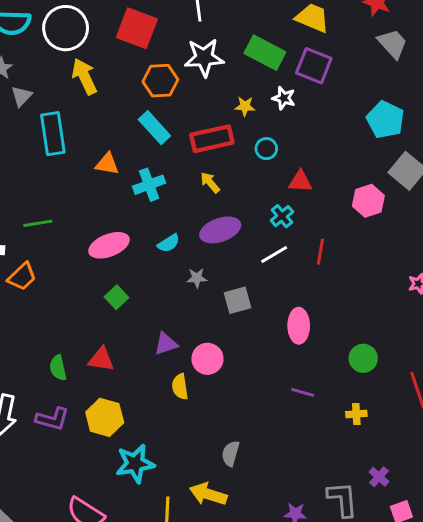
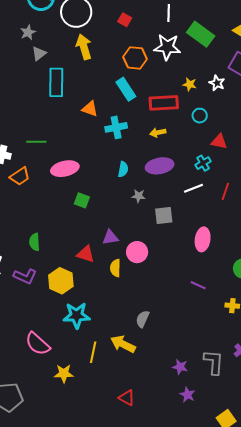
red square: (137, 28) -> (125, 20), size x0.5
green rectangle: (265, 53) -> (201, 34), moved
yellow arrow: (210, 183) -> (158, 133), turned -70
cyan semicircle: (169, 243) -> (123, 169), turned -56
pink ellipse: (109, 245) -> (65, 169), moved
green square: (116, 297) -> (82, 200), turned -35
red triangle: (101, 359) -> (86, 254), moved

